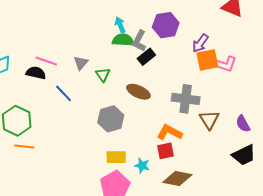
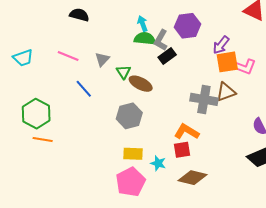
black semicircle: (36, 73) -> (79, 15), moved
brown ellipse: (138, 92) -> (141, 84), moved
brown triangle: (209, 120) -> (226, 92), moved, turned 40

